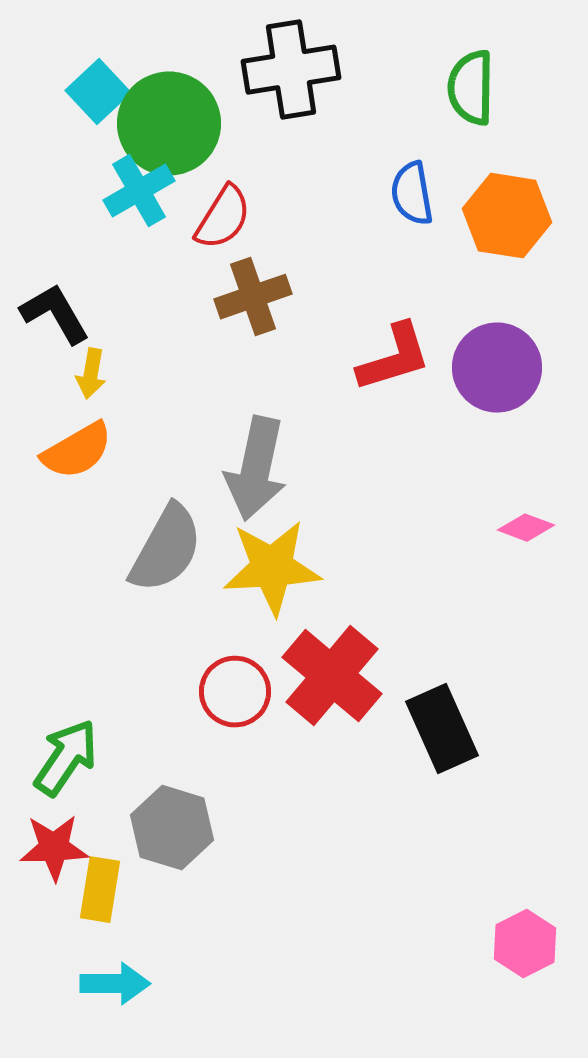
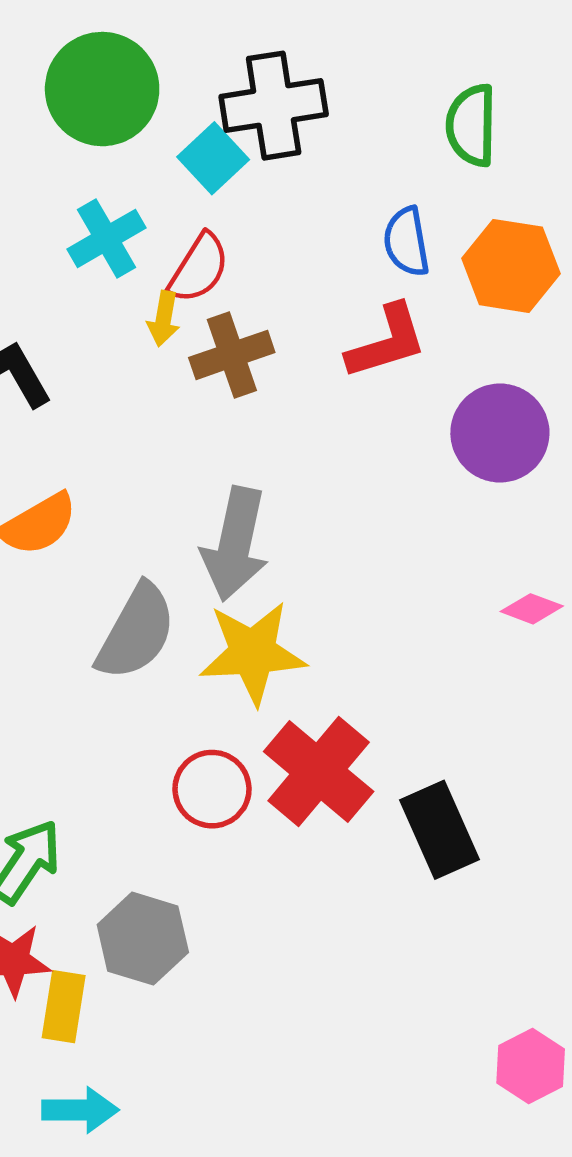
cyan square: (98, 92) -> (213, 158), moved
green circle: (169, 124) -> (102, 89), moved
red L-shape: (394, 358) -> (387, 342), moved
yellow arrow: (91, 374) -> (164, 319), moved

